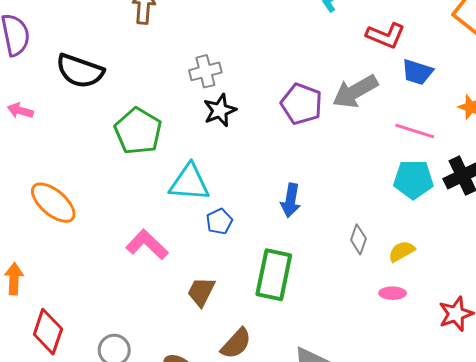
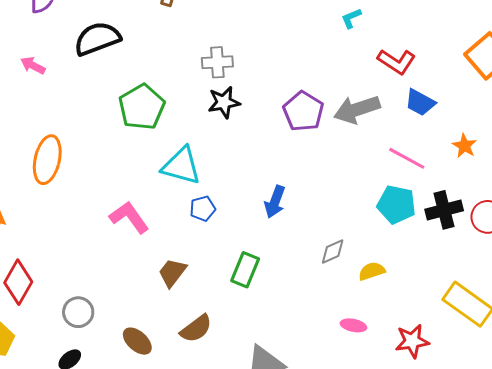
black semicircle: (80, 71) -> (97, 39), turned 129
orange ellipse: (53, 203) -> (47, 160), turned 51
gray diamond: (358, 239) -> (333, 252), turned 36
green rectangle: (274, 275) -> (245, 270), size x0.7
pink ellipse: (393, 293) -> (353, 325), moved

